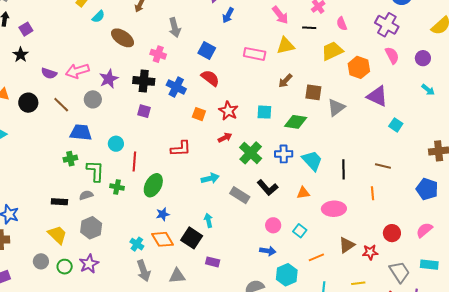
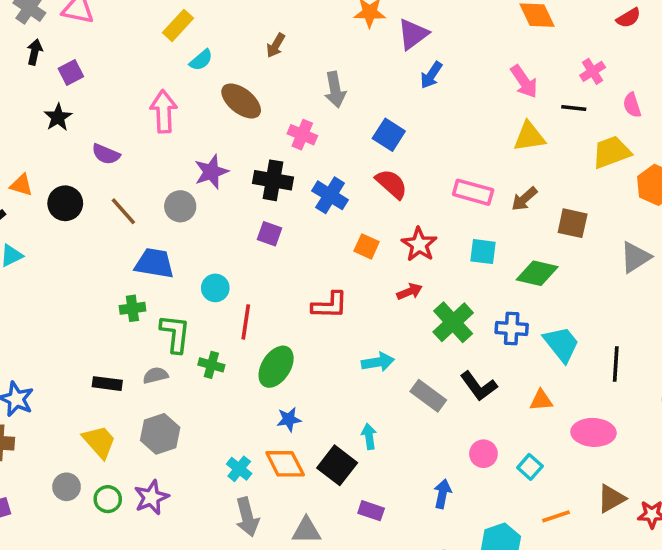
pink rectangle: (255, 54) -> (473, 192), moved
pink arrow: (77, 71) -> (164, 111), moved, turned 100
gray triangle: (336, 108) -> (635, 257), moved
blue arrow: (268, 251) -> (442, 494), moved, turned -91

